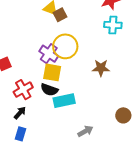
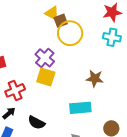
yellow circle: (65, 46) -> (70, 33), moved
black semicircle: (49, 90) -> (36, 123), moved
cyan rectangle: (64, 101) -> (80, 108), moved

